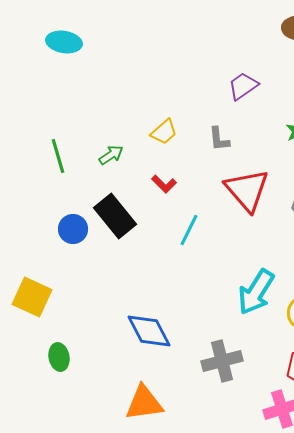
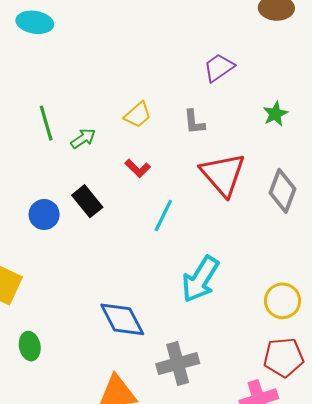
green line: (58, 156) -> (46, 123), moved
black rectangle: (115, 216) -> (87, 201), size x0.7
cyan arrow: (256, 292) -> (200, 279), moved
gray cross: (222, 361) -> (178, 364), moved

